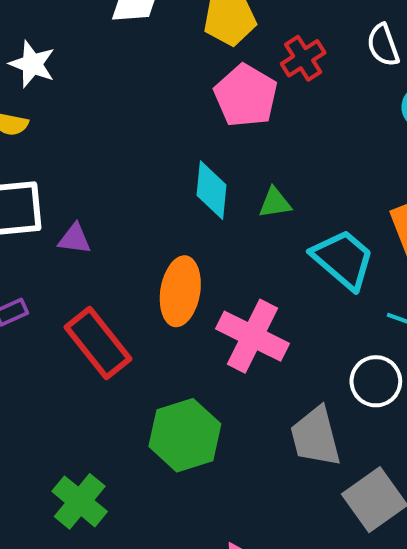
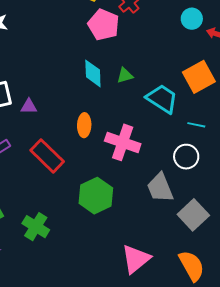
orange ellipse: (180, 291) -> (84, 125), size x0.7
green cross: (80, 501) -> (36, 227), moved

